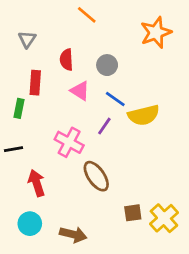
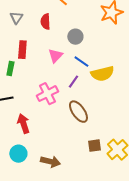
red semicircle: (66, 60) -> (45, 22), moved
pink triangle: (80, 91) -> (55, 56), turned 42
pink cross: (69, 142) -> (47, 94), turned 35
brown ellipse: (96, 176) -> (78, 112), moved

